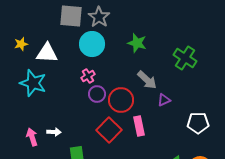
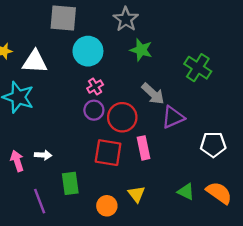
gray star: (99, 17) -> (126, 19), moved
pink cross: (88, 76) -> (95, 87), moved
purple triangle: (164, 100) -> (173, 117), size x1.5
red square: (109, 130) -> (108, 153), turned -35

